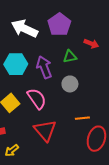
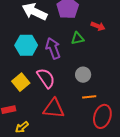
gray circle: (70, 84) -> (83, 75), moved
red triangle: (45, 130) -> (54, 108), turned -45

